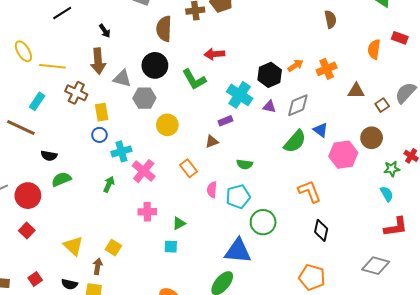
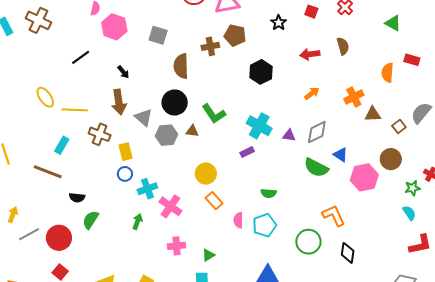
red arrow: (214, 54) -> (310, 54), moved
orange cross: (327, 69) -> (354, 97), moved
black hexagon: (270, 75) -> (261, 72), moved
gray triangle: (122, 79) -> (144, 117), turned 30
yellow circle: (167, 125) -> (206, 174), moved
brown triangle: (212, 141) -> (192, 131), moved, turned 32
green semicircle: (295, 141) -> (316, 168), turned 80
green semicircle: (61, 179) -> (91, 220), turned -30
green circle: (263, 222) -> (308, 242), moved

